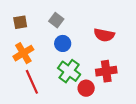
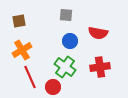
gray square: (56, 20) -> (66, 15), moved, turned -32
blue circle: (63, 43) -> (70, 41), moved
red circle: (86, 88) -> (53, 87), moved

